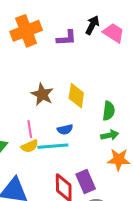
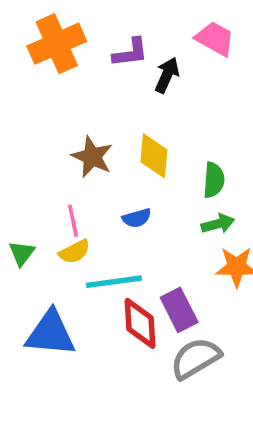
black arrow: (92, 25) -> (167, 75), moved
cyan line: (53, 146) -> (114, 282), moved

